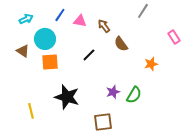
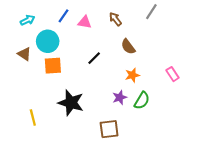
brown arrow: (104, 26) -> (115, 19), moved
pink rectangle: (174, 37) -> (173, 74), moved
orange star: (151, 64) -> (132, 75), moved

